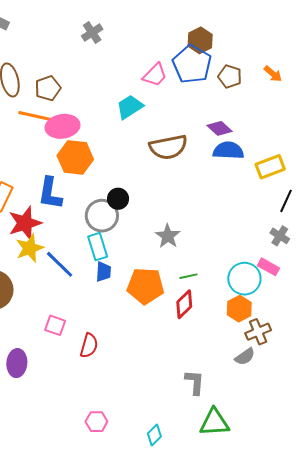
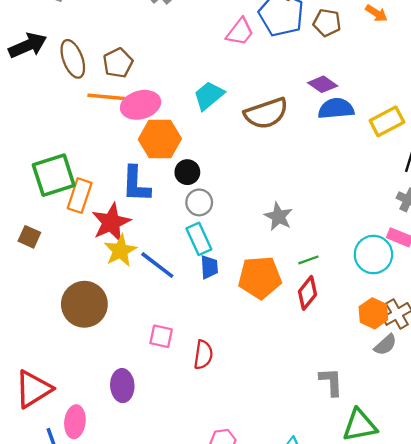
cyan trapezoid: (130, 107) -> (209, 96), moved
black circle: (118, 199) -> (187, 172), moved
gray circle: (102, 216) -> (199, 202), size x0.7
orange hexagon: (239, 309) -> (373, 313), moved

